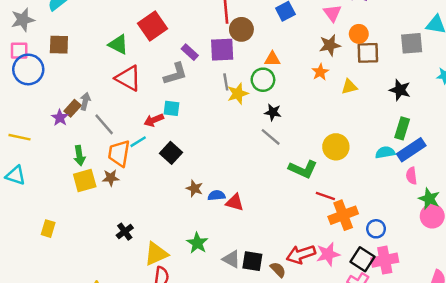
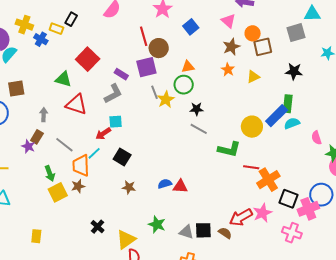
gray arrow: (85, 101) -> (44, 115), moved
green rectangle: (402, 128) -> (288, 104), moved
blue rectangle: (411, 150) -> (277, 116), moved
brown star: (194, 188) -> (129, 187), moved
blue circle: (376, 229) -> (321, 195), moved, size x1.5
black square: (362, 259) -> (289, 199), moved

